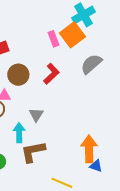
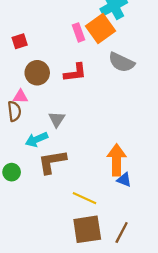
gray semicircle: (91, 64) -> (121, 62), turned -115
red L-shape: (51, 74) -> (75, 73), turned 35
cyan arrow: (19, 133) -> (37, 139), turned -114

